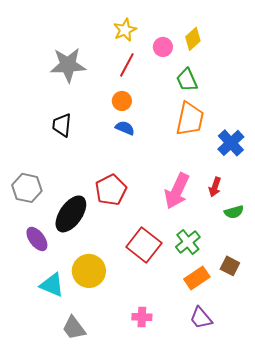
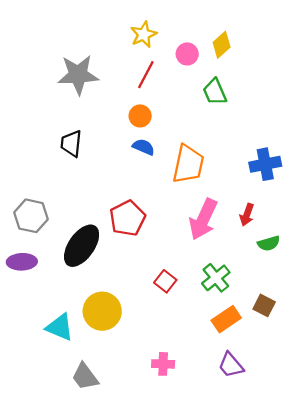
orange trapezoid: (190, 119) -> (188, 164), moved
blue cross: (231, 143) -> (265, 164), turned 32
purple ellipse: (37, 239) -> (22, 262), moved, turned -55
red square: (144, 245) -> (165, 281), size x0.6

